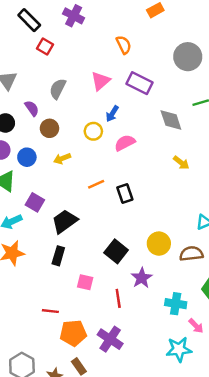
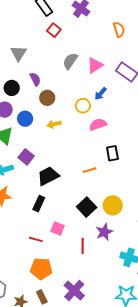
orange semicircle: (124, 45) -> (119, 29), moved
gray semicircle: (58, 89) -> (70, 61), moved
pink semicircle: (125, 143) -> (98, 125), moved
orange line: (96, 184) -> (90, 170), moved
black rectangle: (125, 194) -> (112, 153), moved
yellow circle: (159, 244) -> (113, 205), moved
red line: (50, 311) -> (36, 239), moved
purple cross: (110, 339) -> (74, 290), moved

